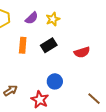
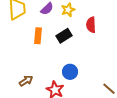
red semicircle: (82, 52) -> (91, 25), moved, turned 105

